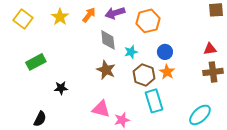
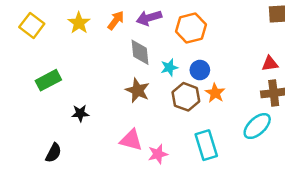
blue circle: (165, 52) -> (200, 70), moved
cyan rectangle: (154, 101) -> (206, 145), moved
cyan ellipse: (200, 115) -> (257, 126), moved

